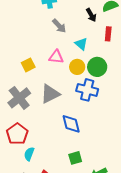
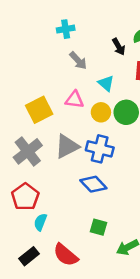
yellow square: (28, 65) -> (39, 110), size x1.5
blue cross: (87, 90) -> (100, 149), moved
blue diamond: (71, 124) -> (93, 184), turned -30
green square: (75, 158) -> (98, 227), turned 32

